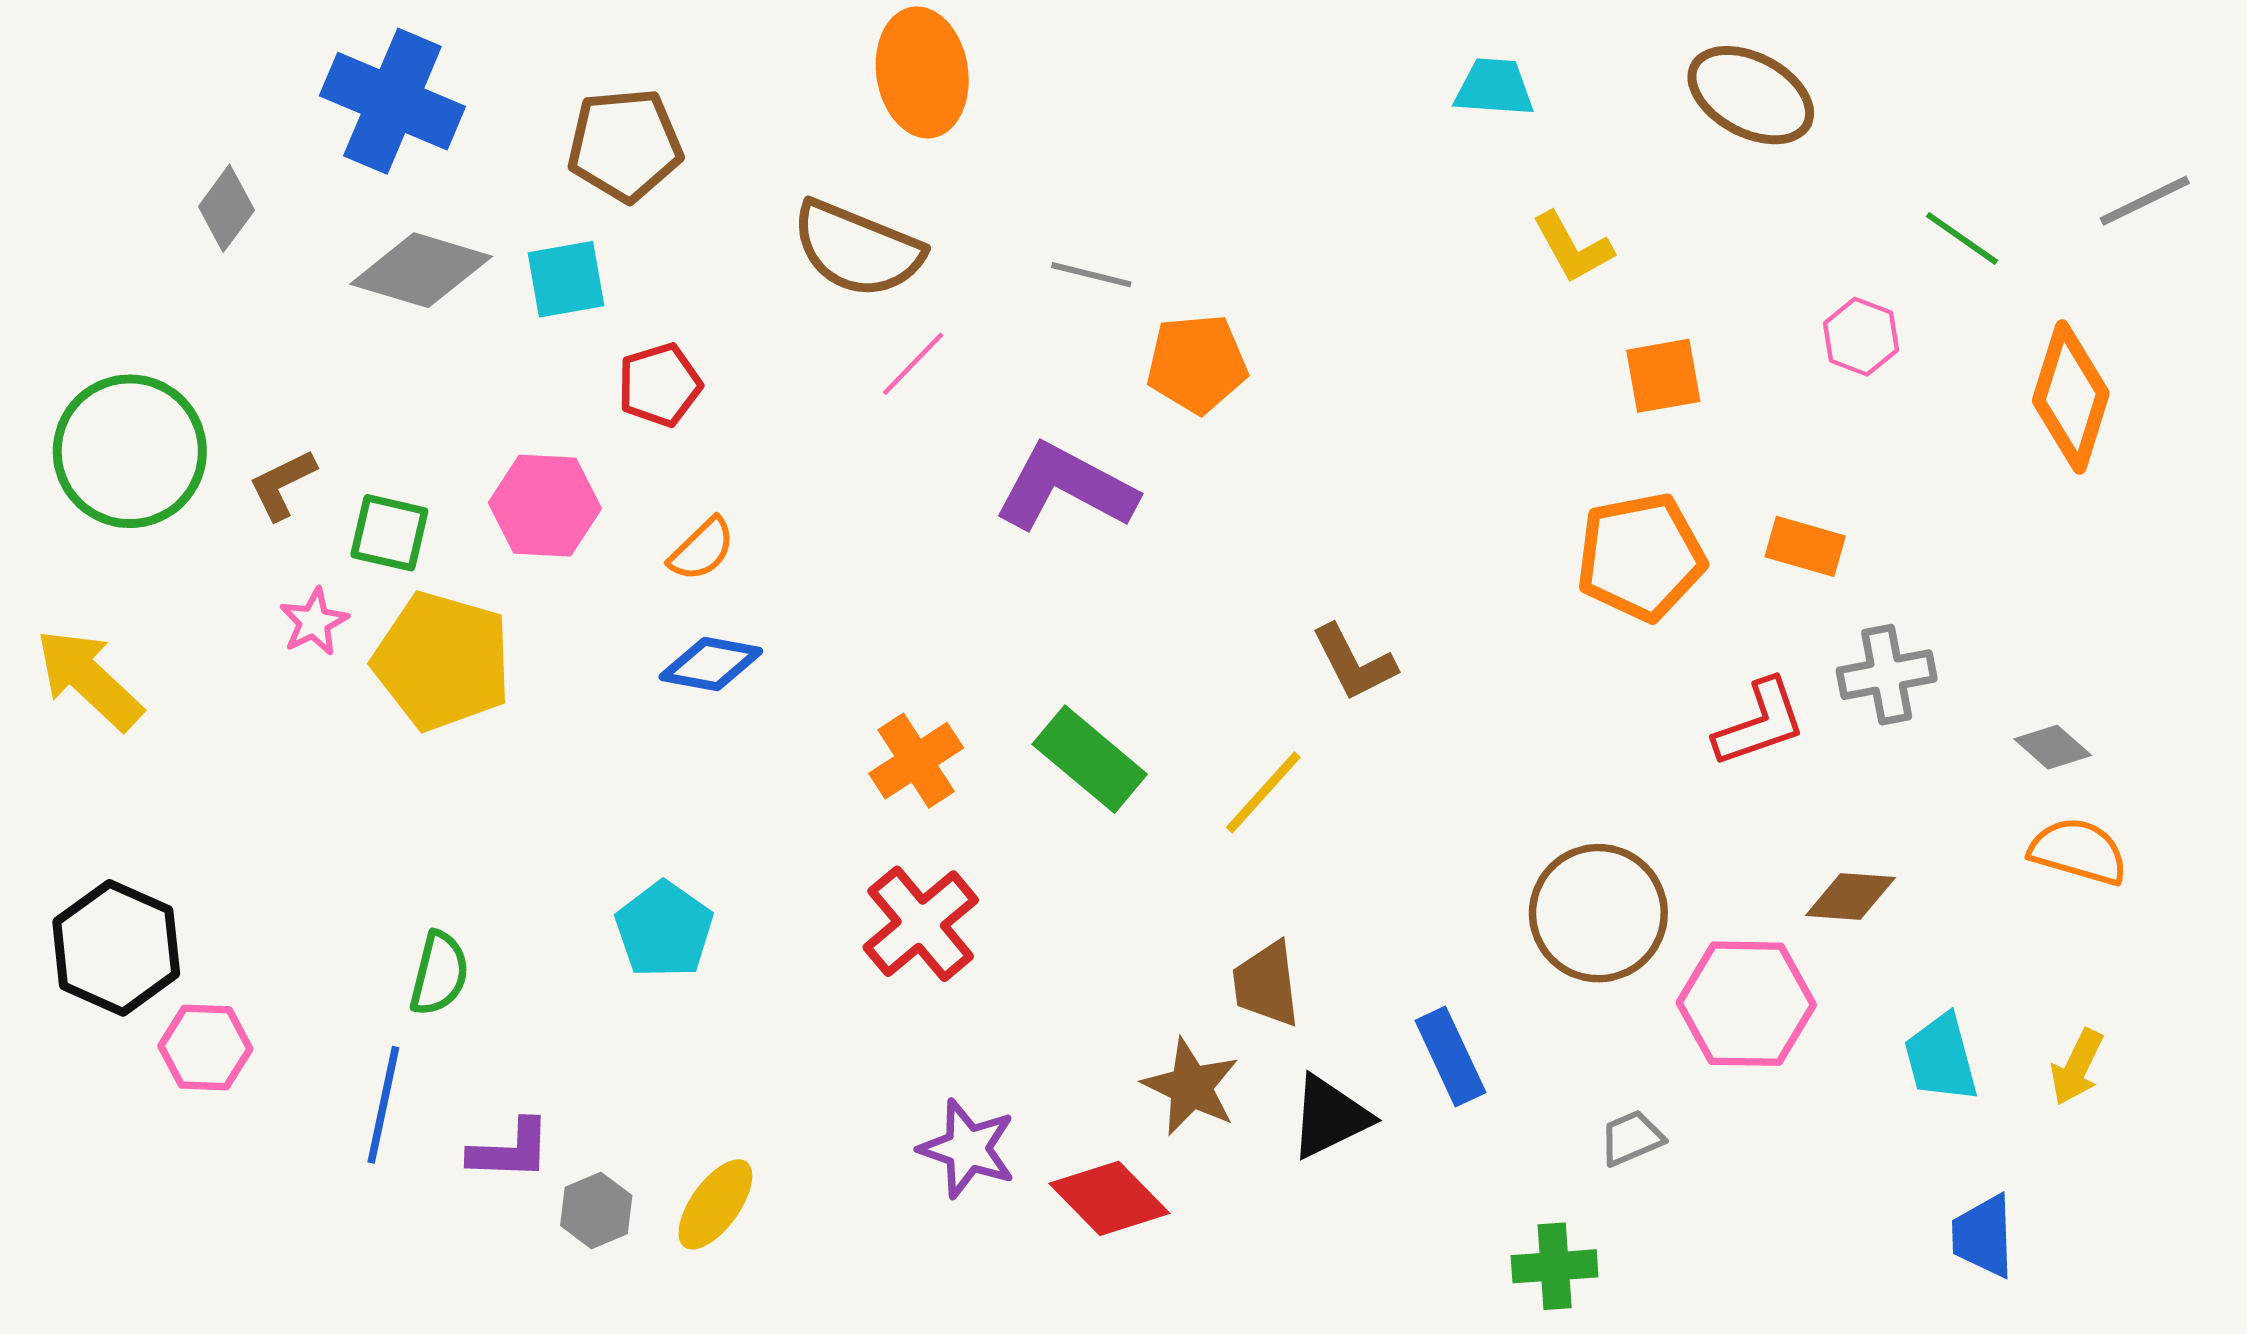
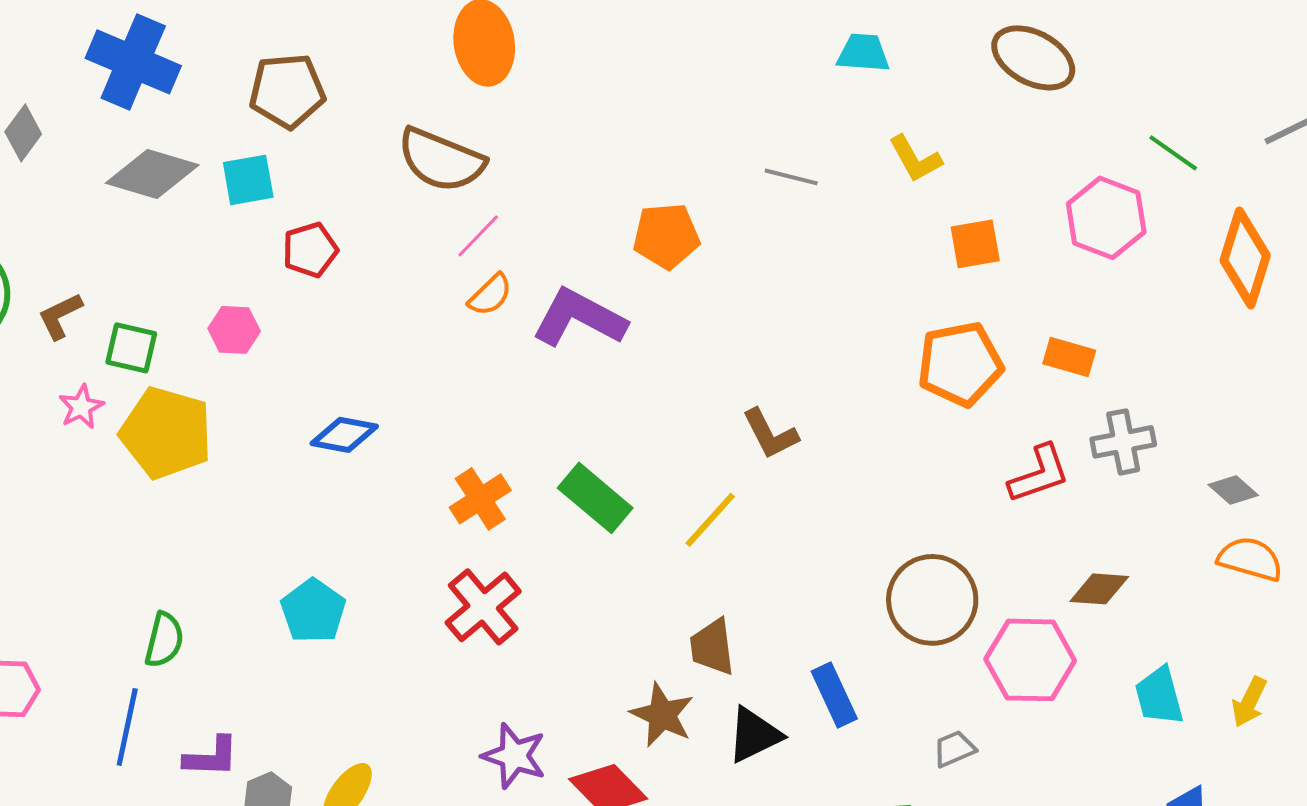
gray line: (1091, 275) -> (791, 177), moved
pink hexagon: (1861, 337) -> (1106, 218), size x1.6
pink hexagon: (545, 506) -> (234, 330), size x0.7
orange semicircle: (702, 549) -> (490, 295), moved

